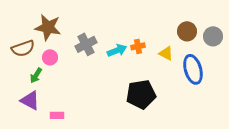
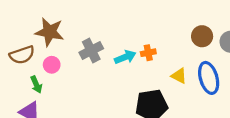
yellow triangle: (166, 53) -> (179, 76), moved
green arrow: (36, 75) -> (36, 85), turned -56

